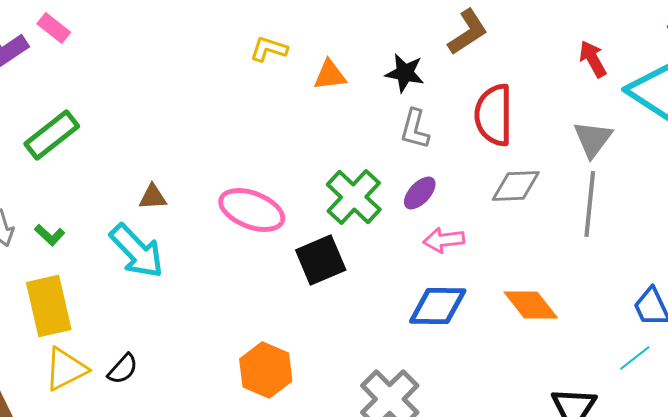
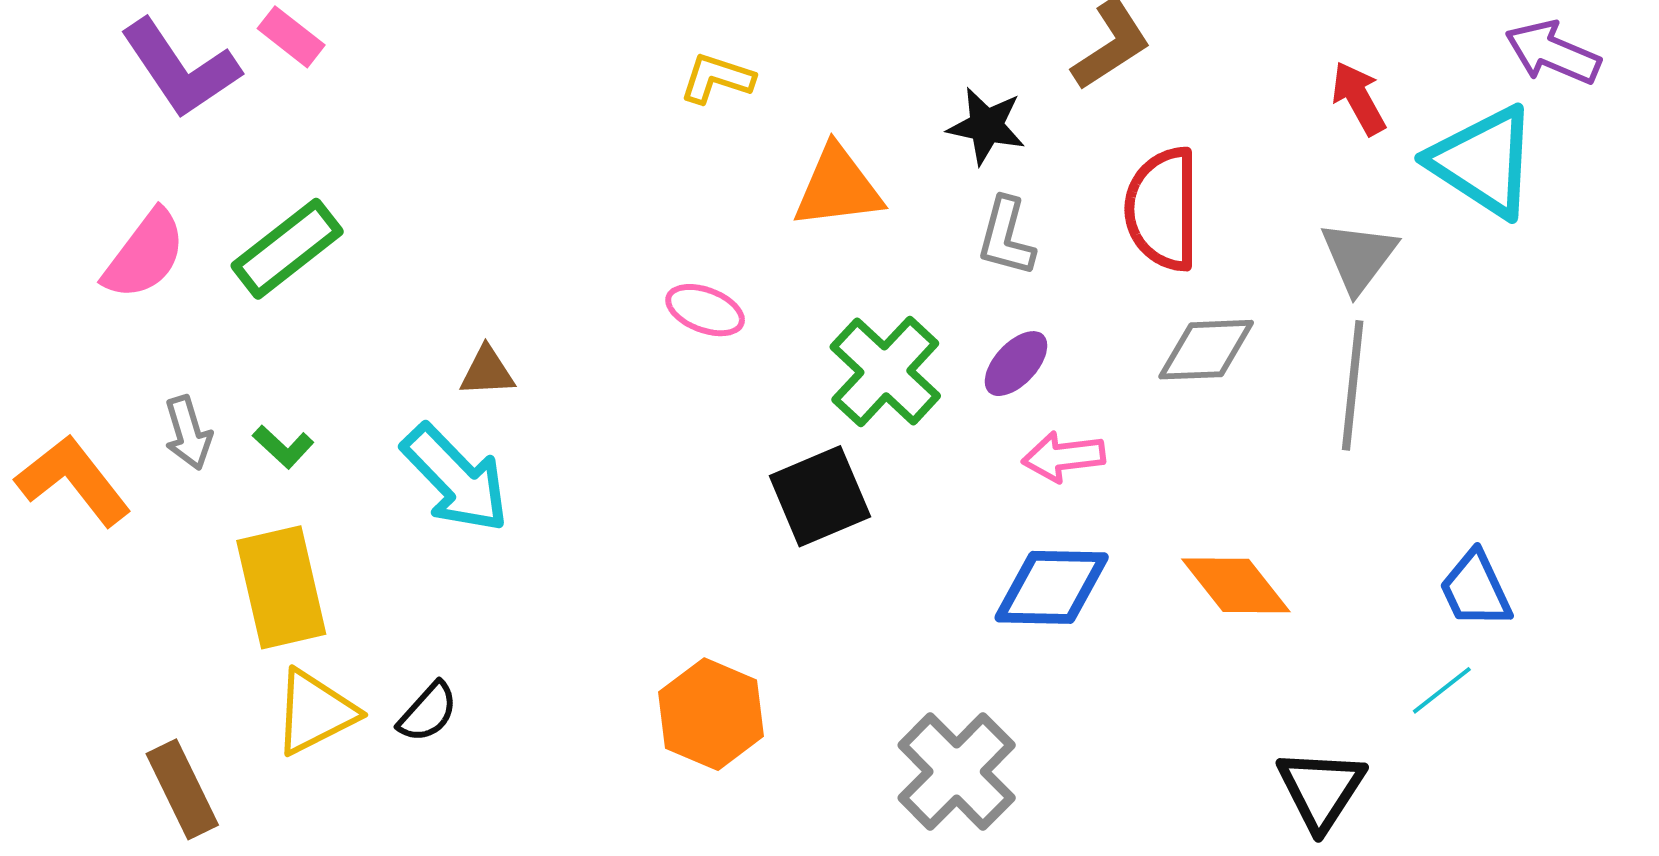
orange triangle: (330, 75) -> (838, 187), moved, size x1.4
pink ellipse: (252, 210) -> (705, 310), moved, size x0.6

